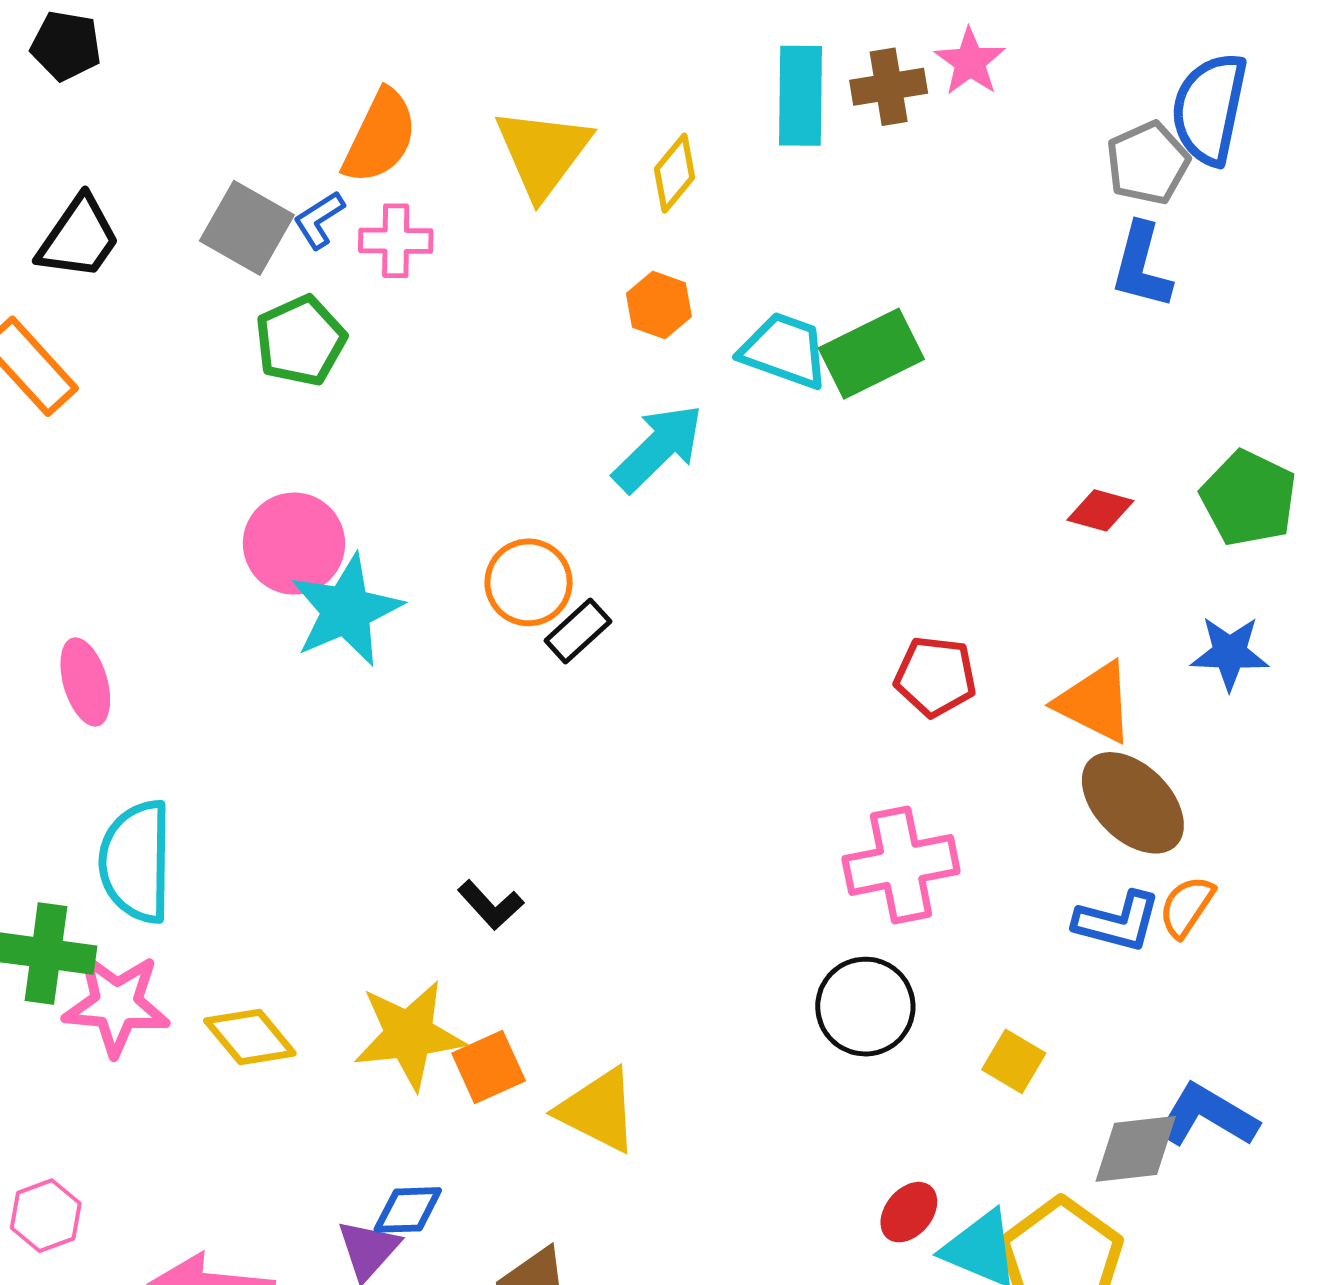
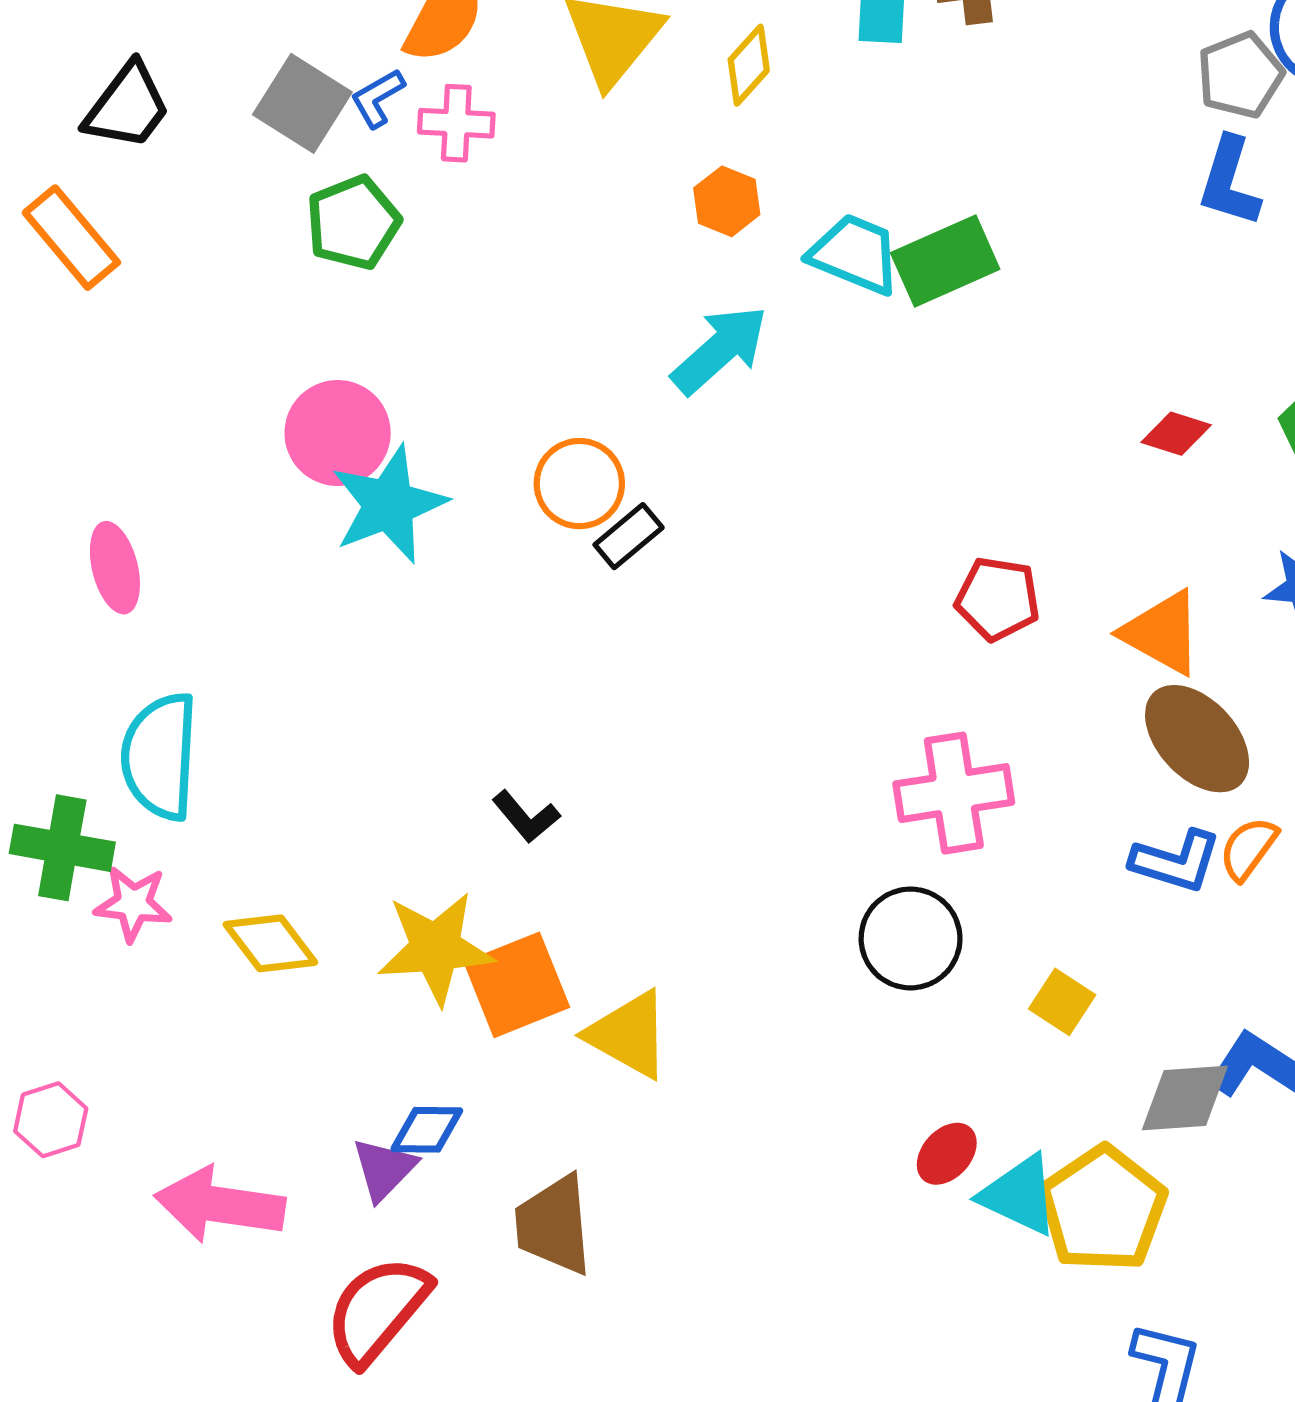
pink star: (116, 1004) -> (133, 904), size x0.7
orange square: (489, 1067) -> (517, 985), size x1.4

